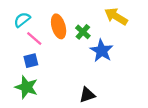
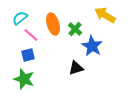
black triangle: (87, 95) -> (76, 68), moved

